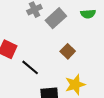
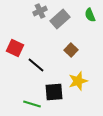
green semicircle: (88, 14) -> (90, 15), turned 72

